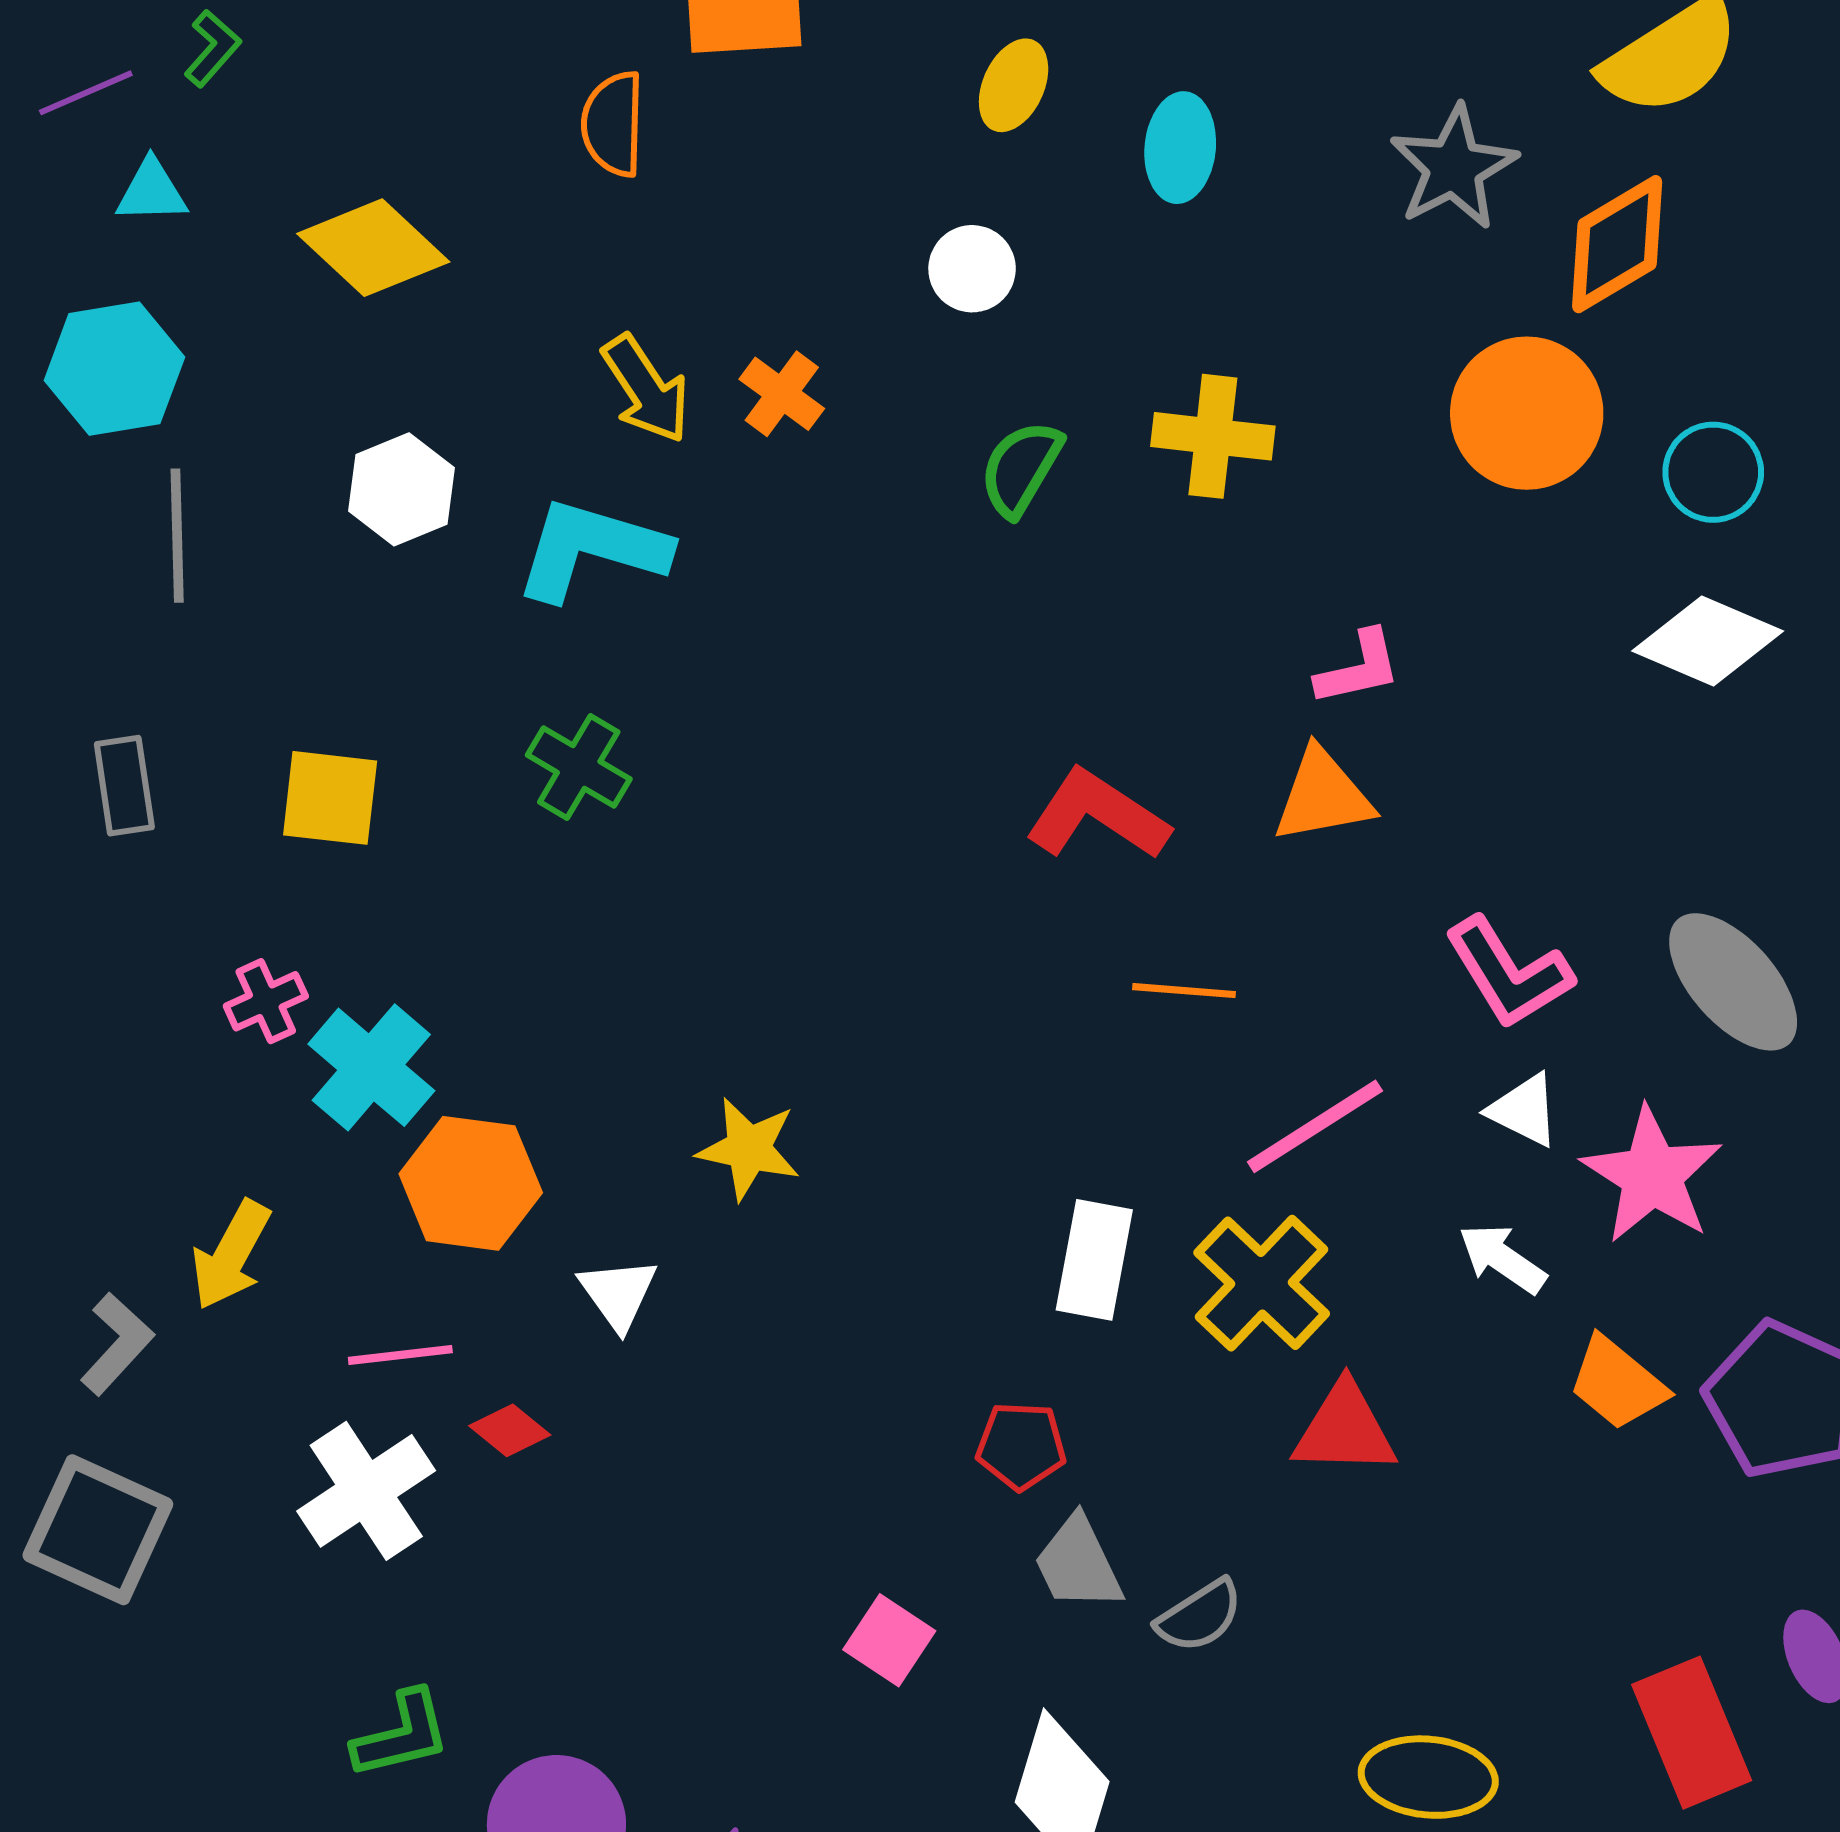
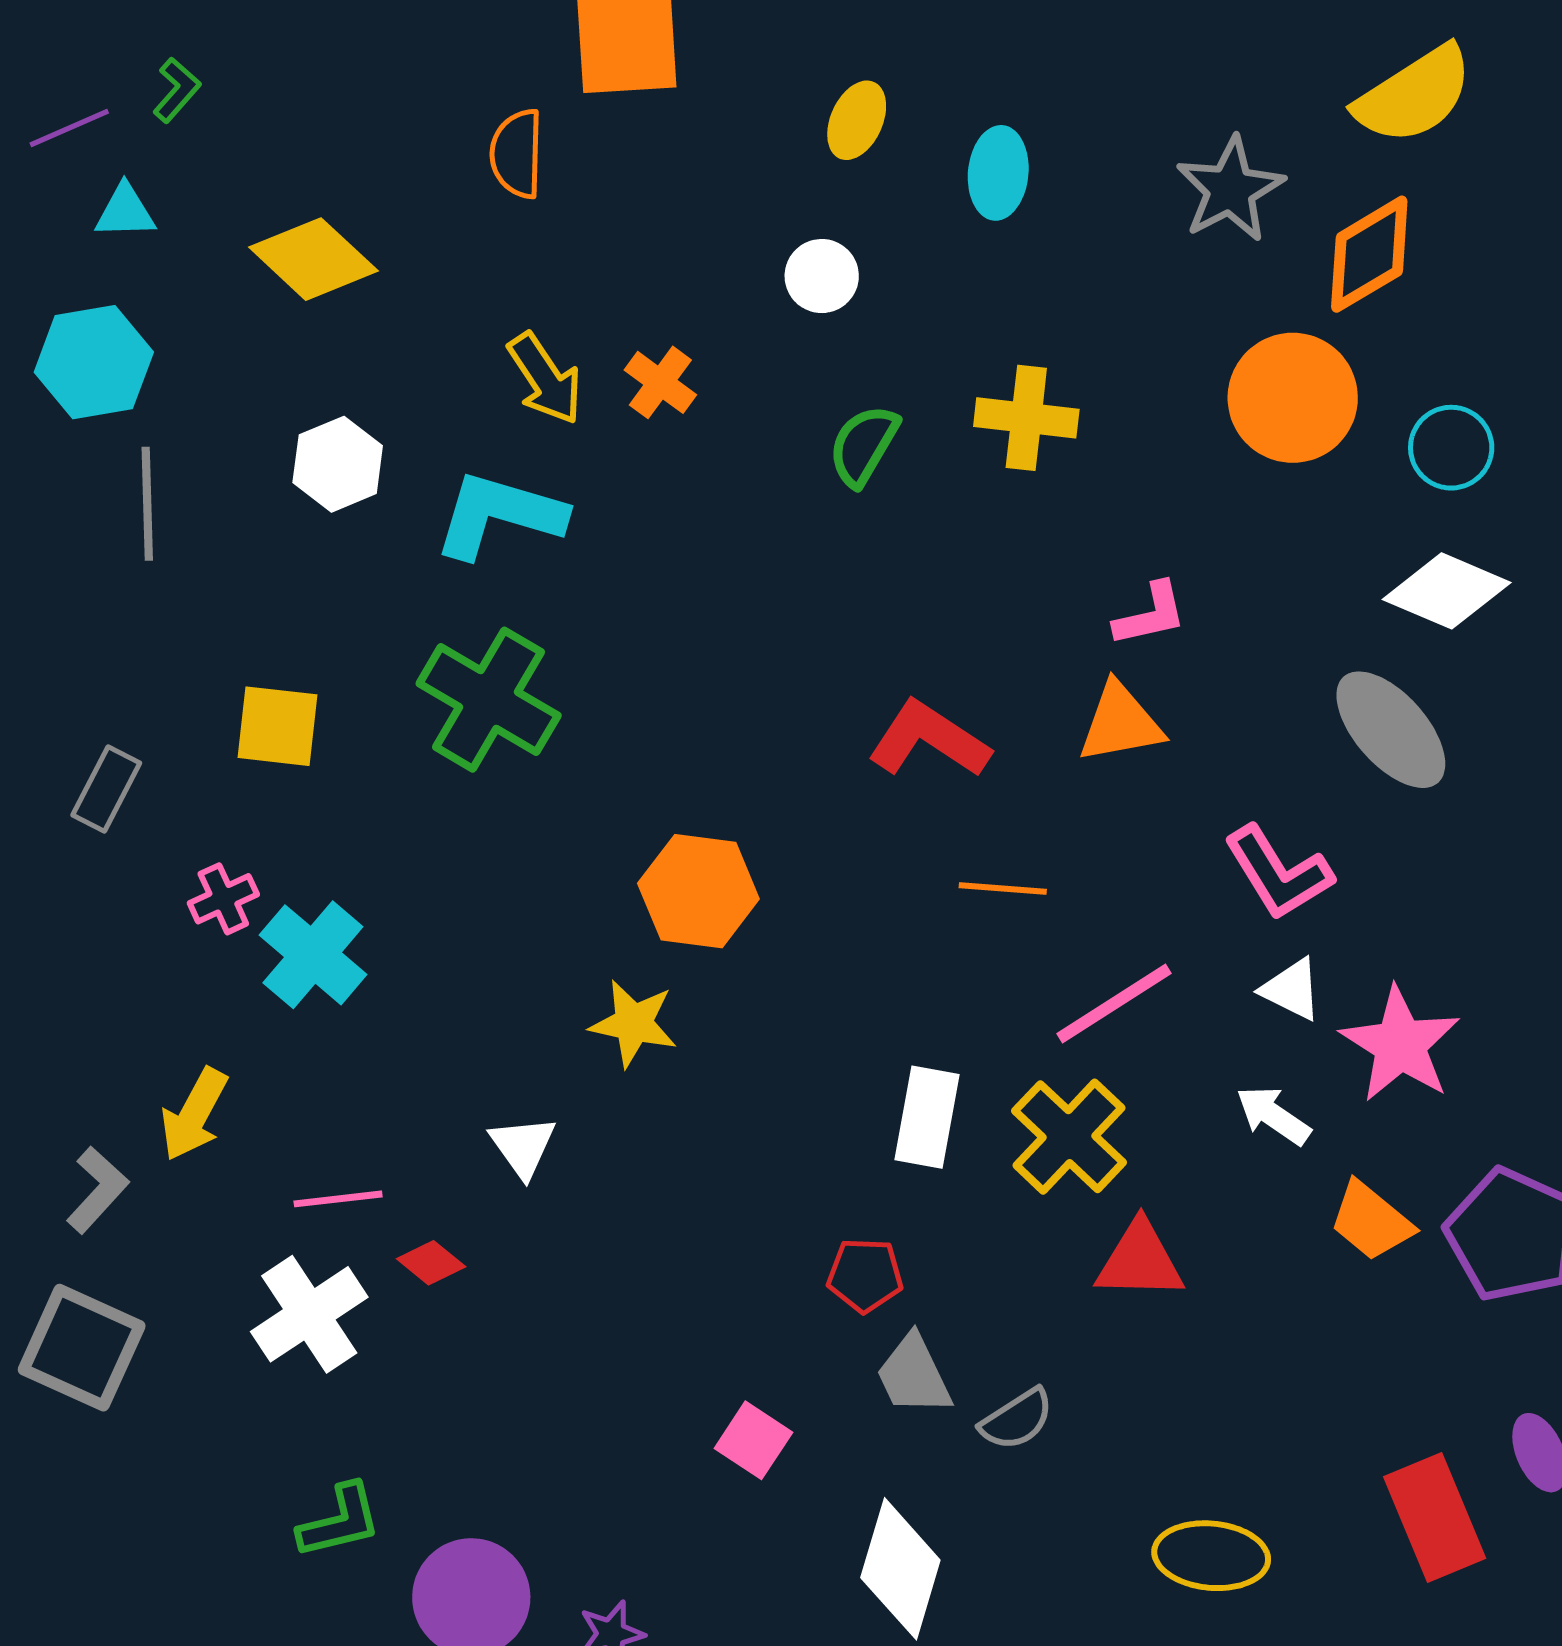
green cross: (579, 767) -> (489, 700), size x1.6
gray rectangle: (124, 786) -> (106, 789), moved, turned 36
gray ellipse: (1733, 982) -> (1391, 730), moved
orange hexagon: (471, 1183) -> (698, 891), moved

